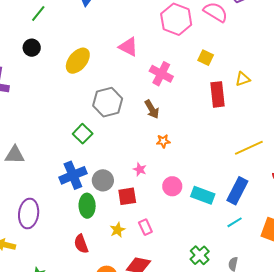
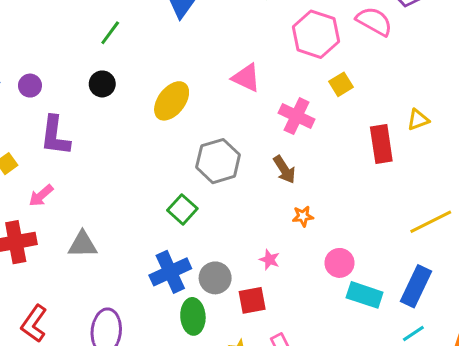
yellow square: (206, 58) -> (341, 84), moved, turned 35
pink circle: (172, 186) -> (340, 263), moved

